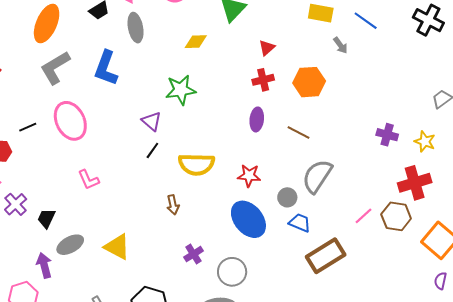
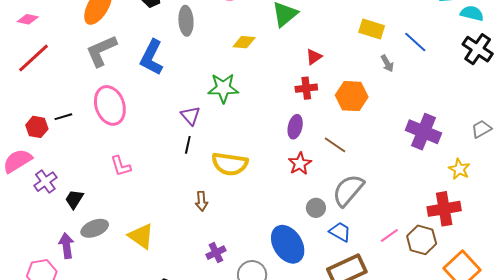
black line: (28, 127) -> (63, 117), moved
purple cross: (387, 135) -> (423, 132), moved, size x1.6
black line: (152, 150) -> (188, 145), turned -30
red star: (249, 176) -> (300, 164), moved, turned 30
blue ellipse: (248, 219) -> (288, 244), moved
blue trapezoid: (300, 223) -> (340, 232), moved

